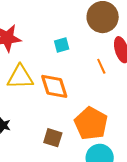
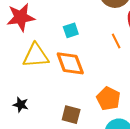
cyan square: (62, 45) -> (71, 30), moved
orange pentagon: (91, 123) -> (108, 99), size x0.7

